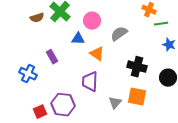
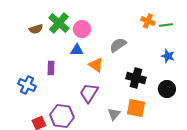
pink circle: (92, 21) -> (82, 29), moved
green line: (161, 24) -> (166, 25), moved
purple rectangle: (52, 57) -> (51, 68), turned 32
purple trapezoid: (90, 82) -> (89, 93), turned 30

